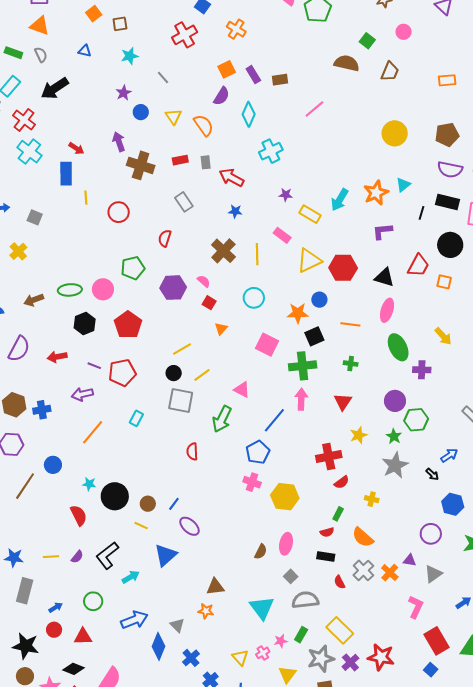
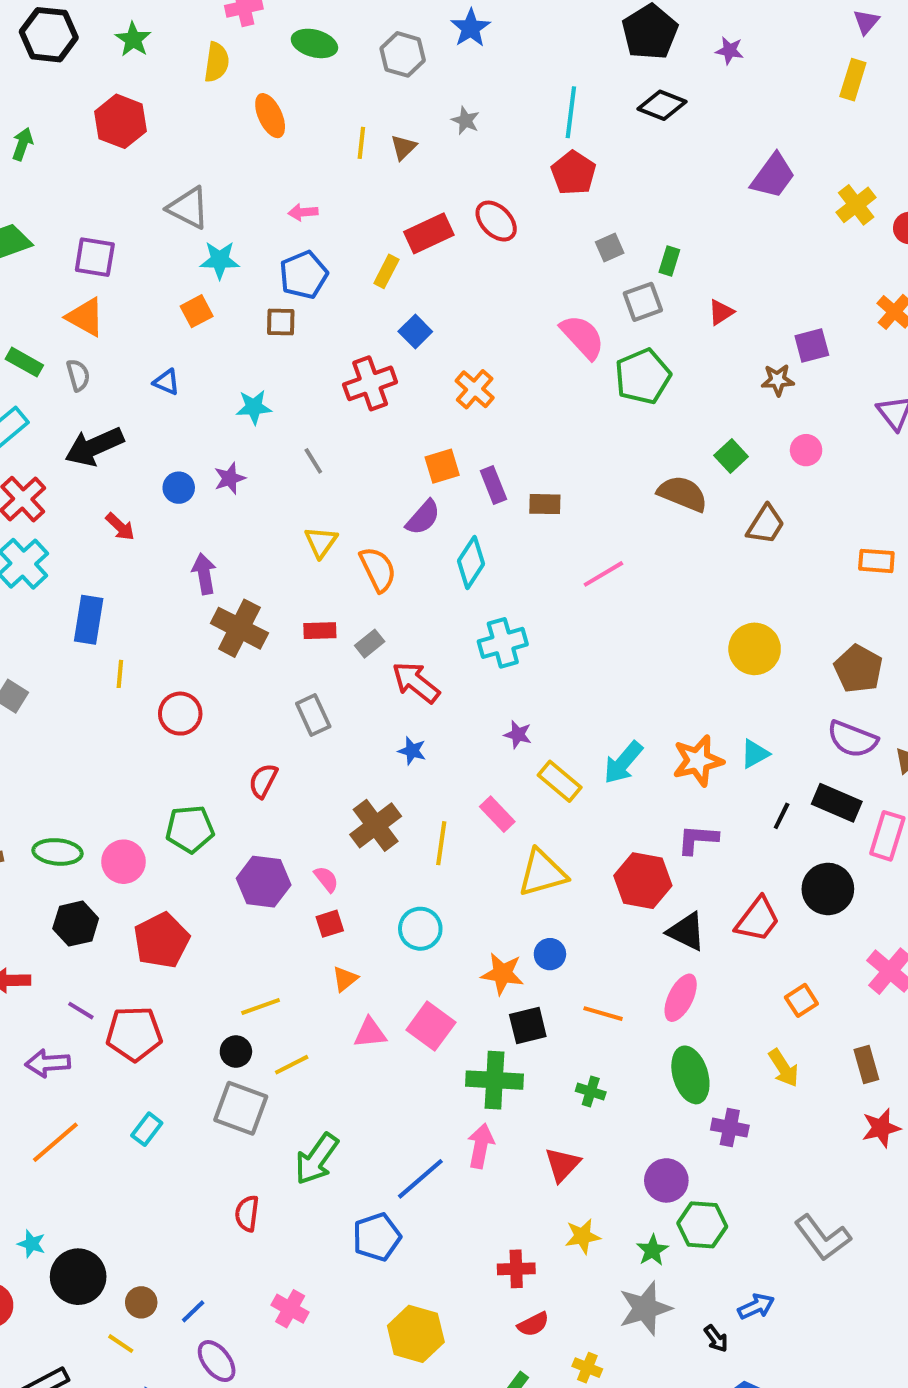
brown square: (120, 24) -> (281, 322), moved
blue circle: (141, 112) -> (179, 488), moved
brown pentagon: (447, 135) -> (858, 669), turned 30
red arrow: (76, 148) -> (120, 527), moved
gray rectangle: (206, 162) -> (370, 644), turned 48
red hexagon: (343, 268) -> (643, 881), moved
orange square: (444, 282) -> (801, 1000), moved, turned 35
red square: (209, 303) -> (330, 924), turned 32
pink triangle: (242, 390) -> (370, 1033), moved, turned -42
red cross: (329, 457) -> (516, 1269), size x0.7
pink cross: (252, 482) -> (290, 1309), moved

